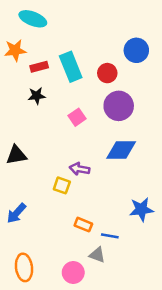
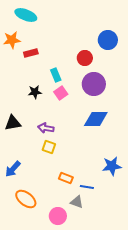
cyan rectangle: (71, 67) -> (56, 75), moved, size x0.6
black star: (37, 96) -> (35, 92), moved
purple arrow: (80, 169) -> (46, 128), moved
orange ellipse: (24, 267) -> (26, 199), moved, turned -45

